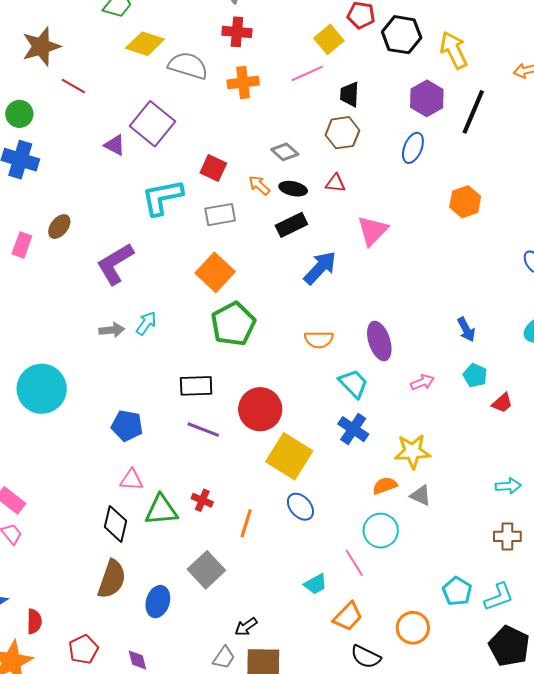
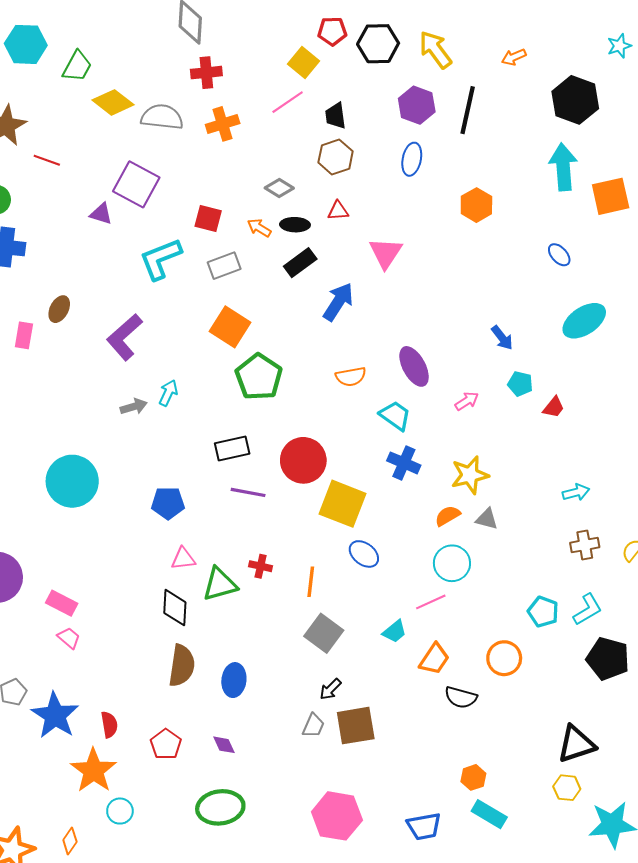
yellow diamond: (145, 44) -> (113, 102), turned 30
pink line: (354, 563) -> (431, 602), turned -72
gray square: (206, 570) -> (324, 633), moved

